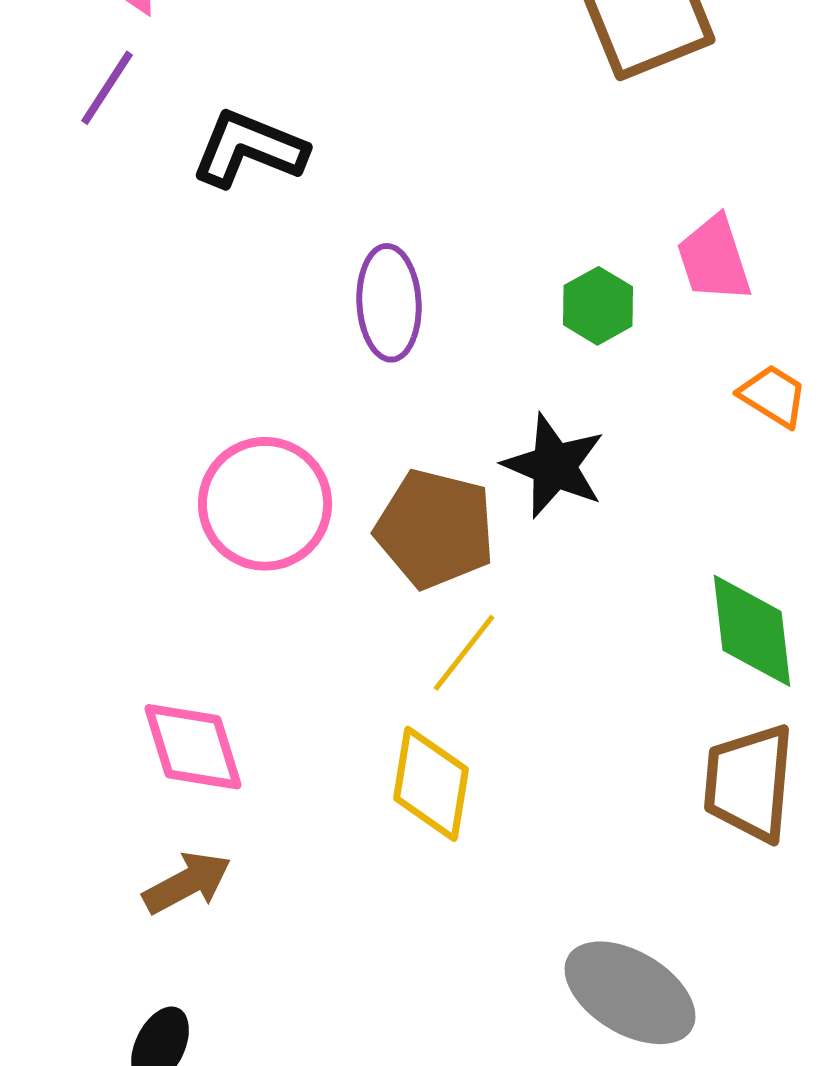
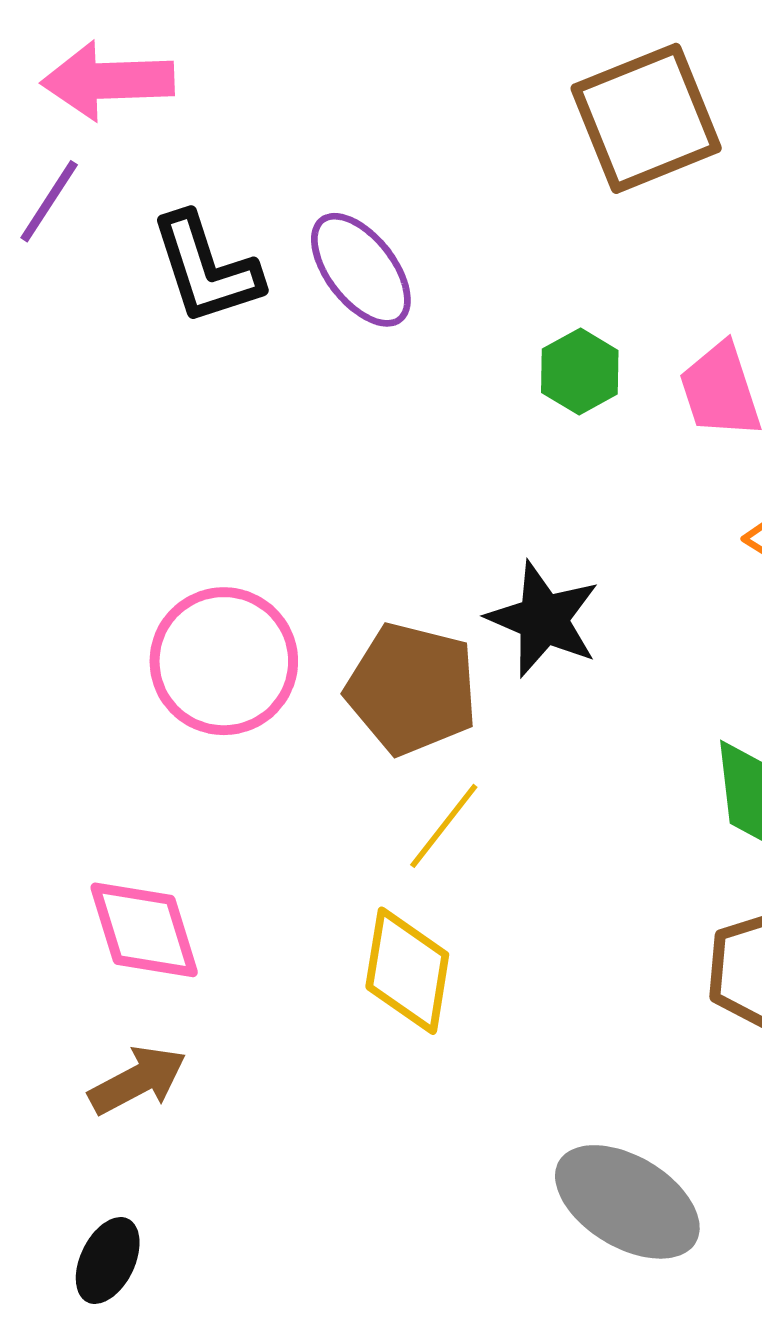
black L-shape: (249, 149) -> (206, 269), turned -130
purple ellipse: (389, 303) -> (361, 270), moved, turned -35
green hexagon: (598, 306) -> (580, 372), moved

